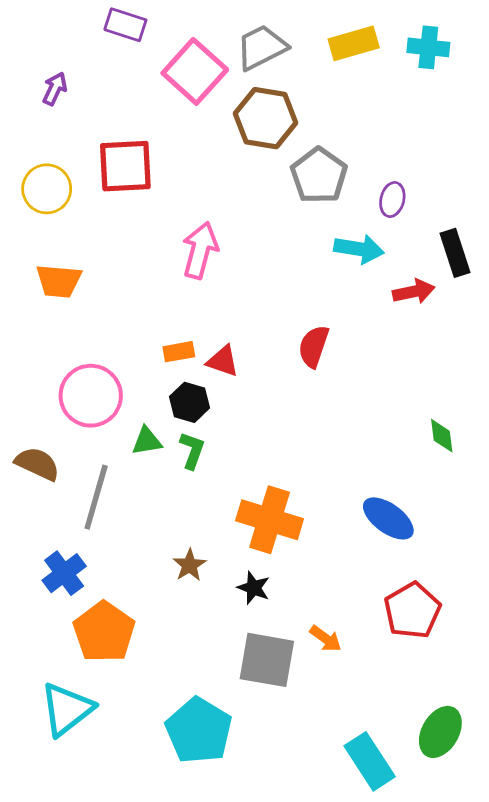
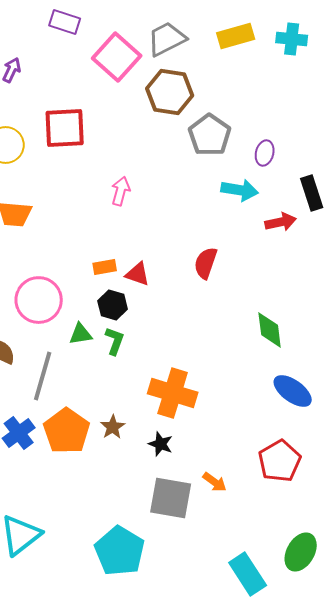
pink arrow: (200, 250) -> (121, 191), size x0.7
green diamond: (442, 436) -> (270, 330), moved, size x1.4
blue ellipse: (388, 518) -> (293, 391), moved
orange pentagon: (104, 632) -> (67, 431), moved

